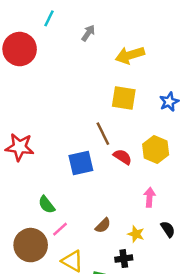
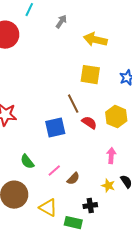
yellow arrow: (130, 55) -> (95, 40), turned 30
pink line: (60, 229) -> (54, 171), moved
yellow star: (136, 234) -> (108, 186), moved

